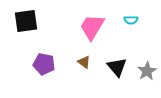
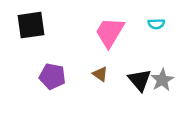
gray star: (147, 71) -> (162, 80), moved

